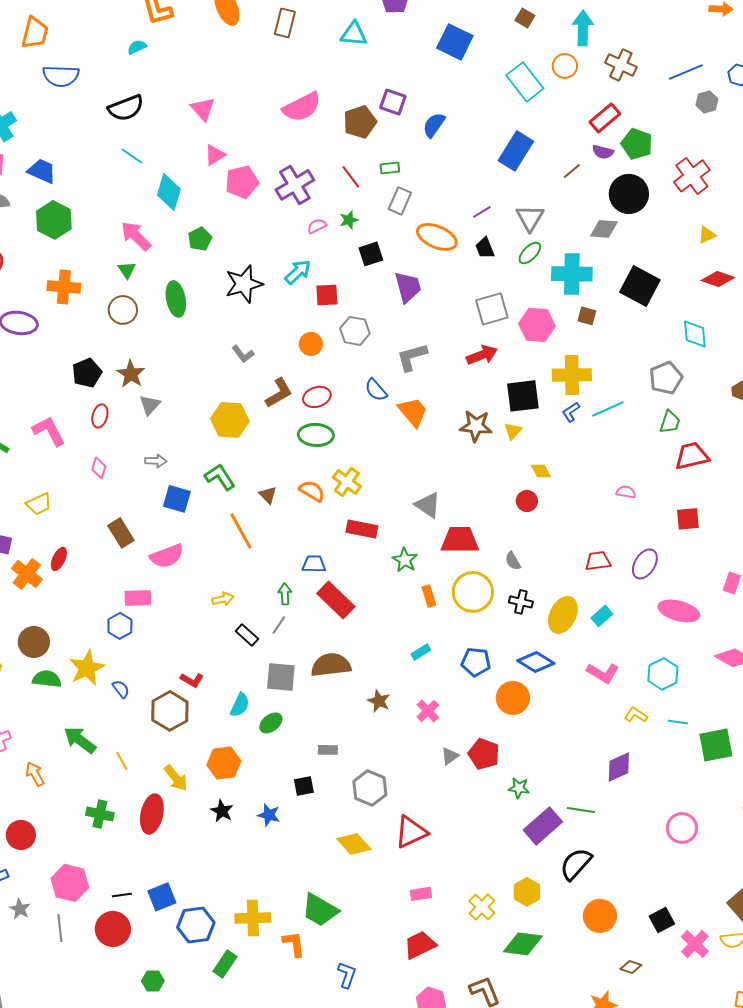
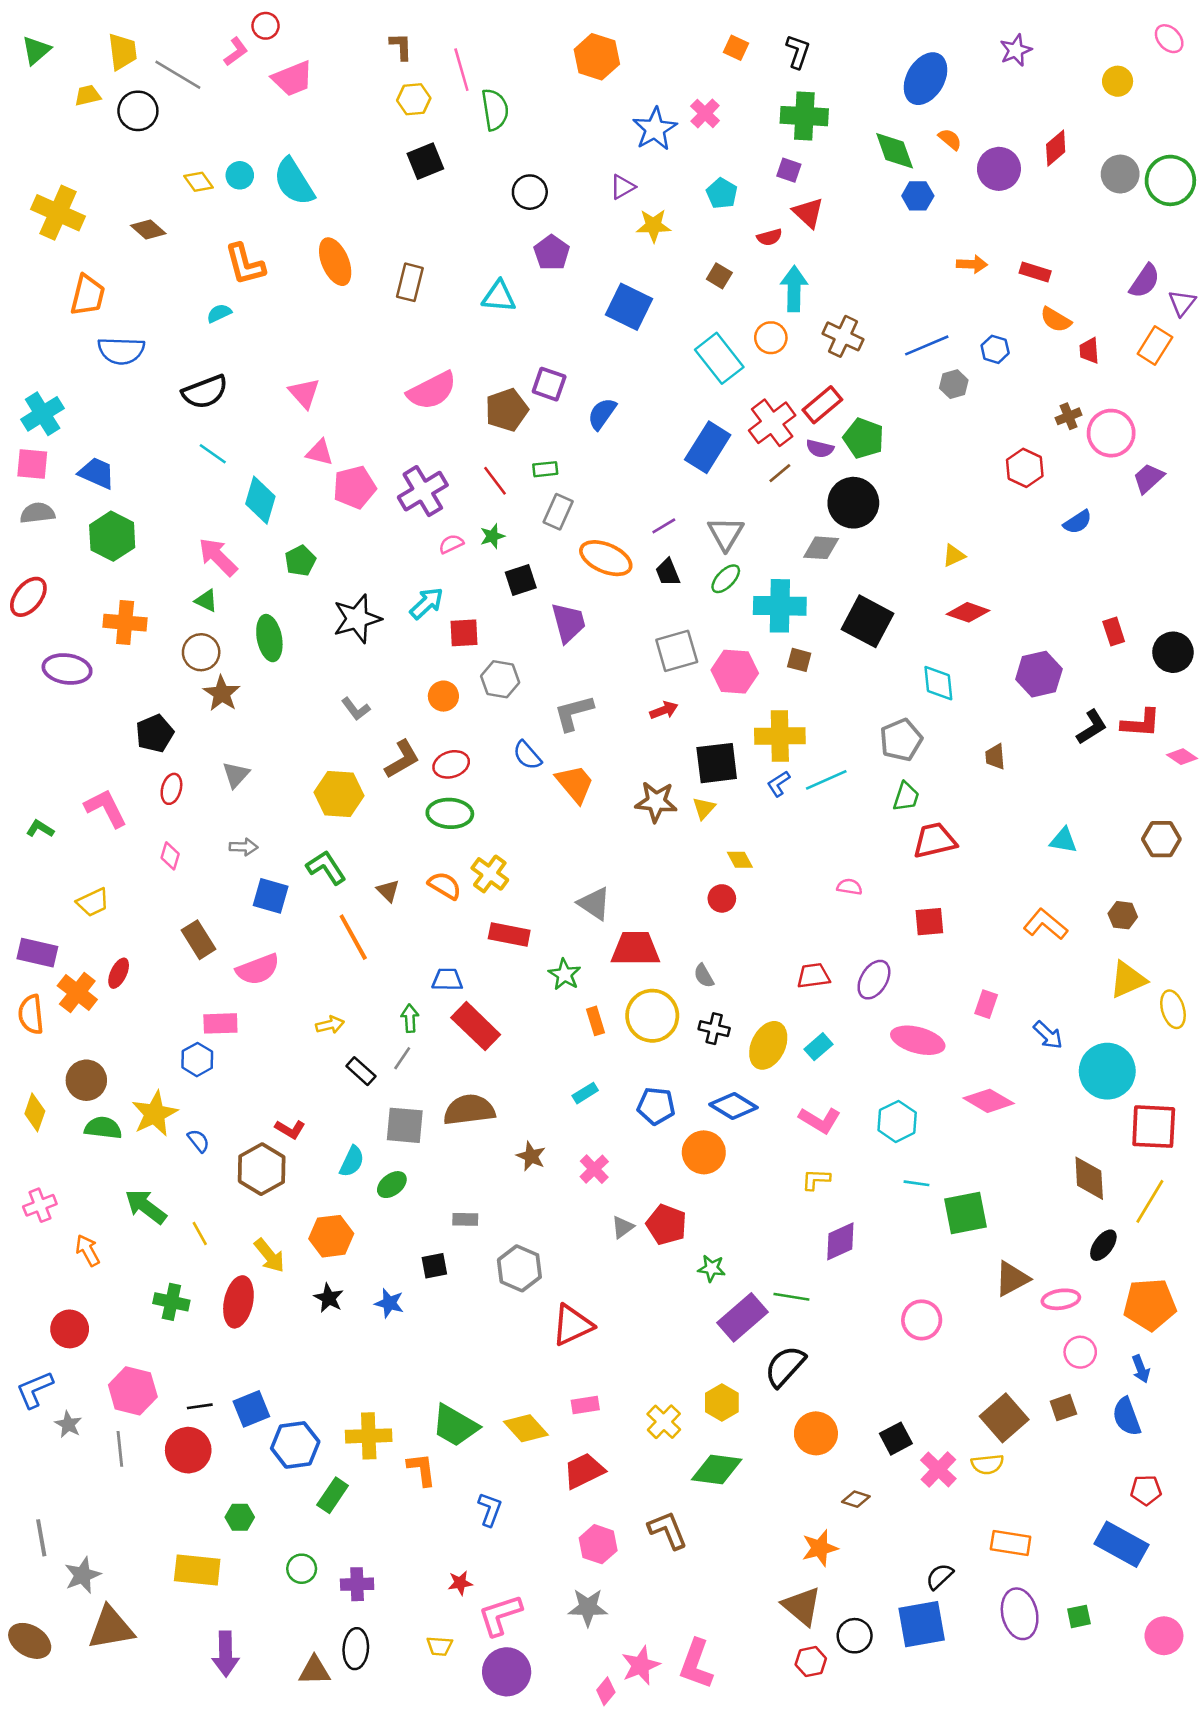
pink triangle: (215, 155) -> (320, 452), turned 45
red cross: (692, 176) -> (772, 423), moved
green triangle: (127, 270) -> (206, 601), turned -30
red arrow: (482, 355) -> (664, 710), size x0.7
brown star: (131, 374) -> (222, 693), moved
yellow L-shape: (636, 715) -> (816, 1179), moved, turned -30
yellow diamond: (354, 844) -> (526, 1428), moved

